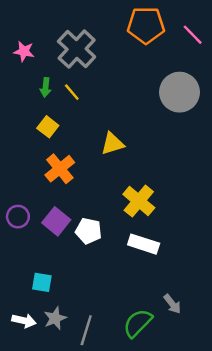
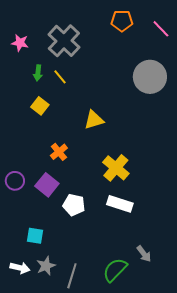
orange pentagon: (146, 25) -> (122, 21), size x0.7
orange cross: (60, 169) -> (59, 152), moved, size x0.7
white pentagon: (89, 231) -> (74, 205), moved

